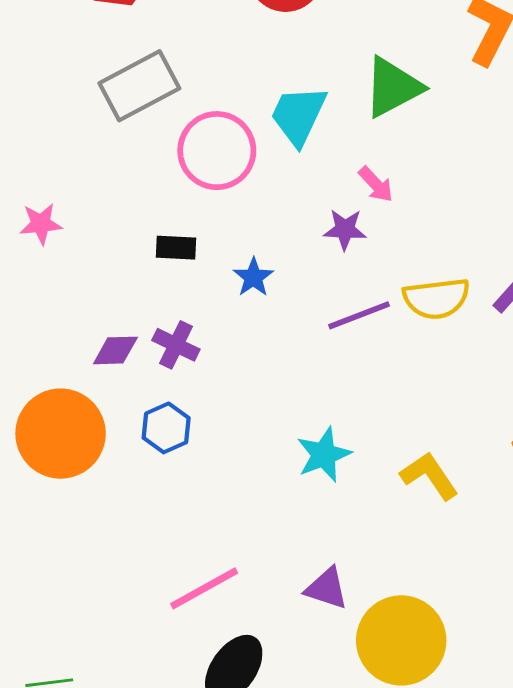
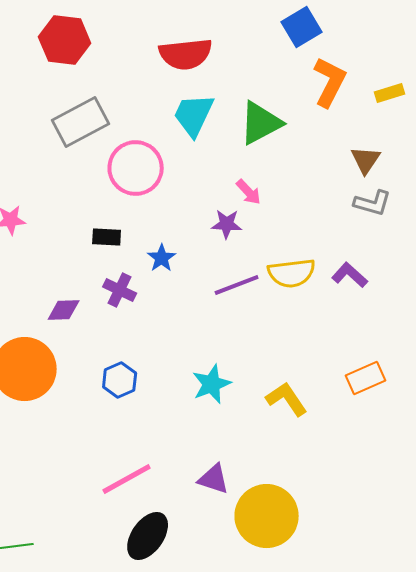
cyan trapezoid: (298, 115) -> (194, 115), moved
purple cross: (176, 345) -> (120, 290), moved
blue hexagon: (166, 428) -> (120, 380), moved

